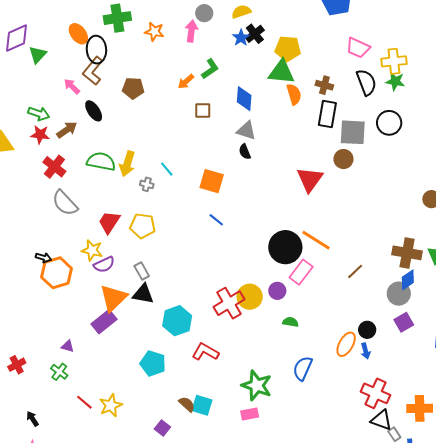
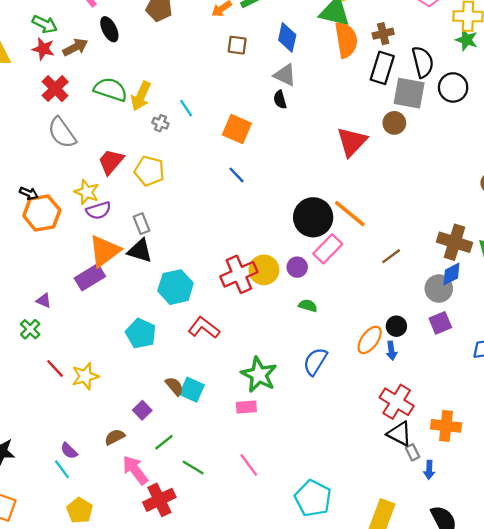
black semicircle: (366, 82) -> (423, 62), moved
brown cross: (324, 85) -> (383, 34), turned -36
orange semicircle: (294, 94) -> (346, 40), size x1.4

